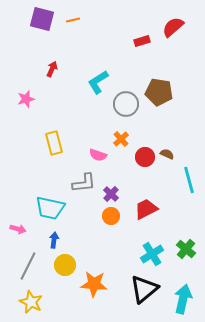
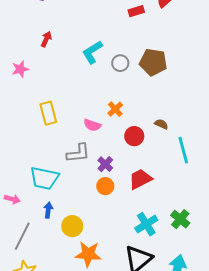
gray circle: (126, 104) -> (120, 63), moved, size x0.7
red circle: (145, 157) -> (134, 136), moved
yellow circle: (65, 265) -> (72, 226), moved

